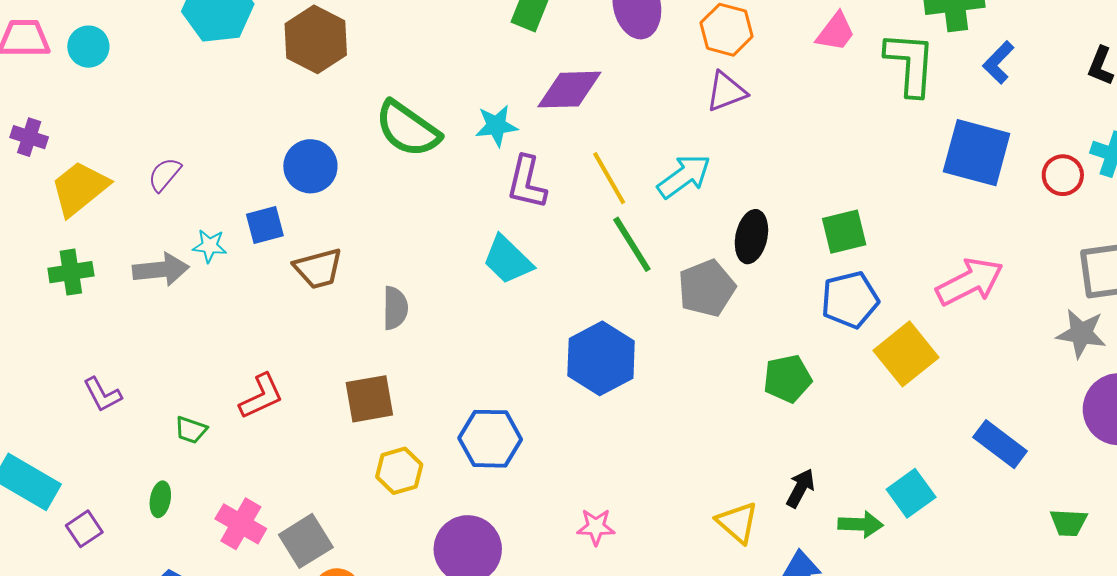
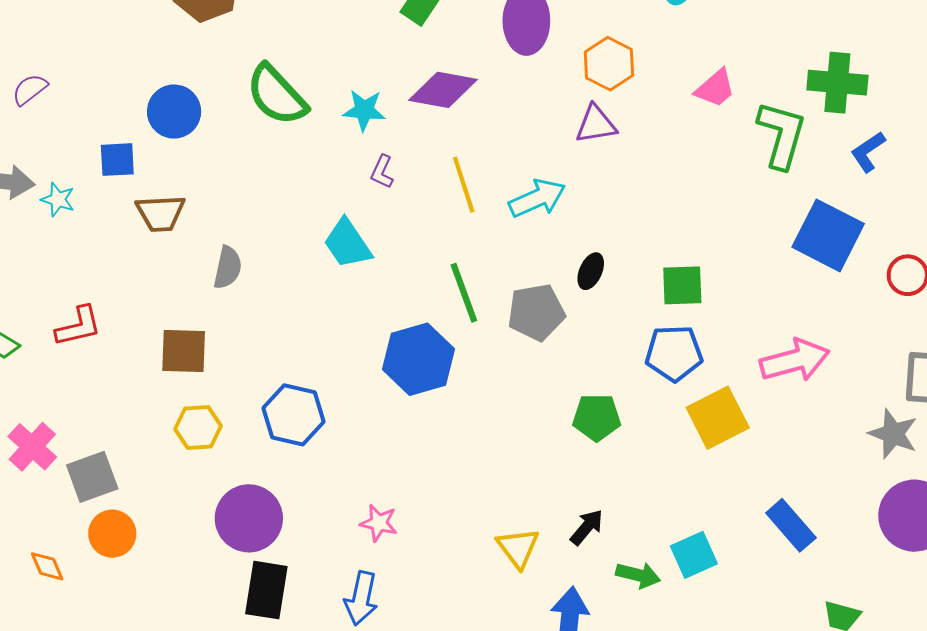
purple L-shape: (527, 182) -> (382, 172), size x0.6
black ellipse: (751, 237) -> (591, 271), size x0.7
green line: (632, 244) -> (464, 293), moved
cyan star: (210, 246) -> (58, 200), moved

